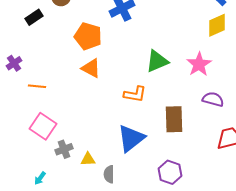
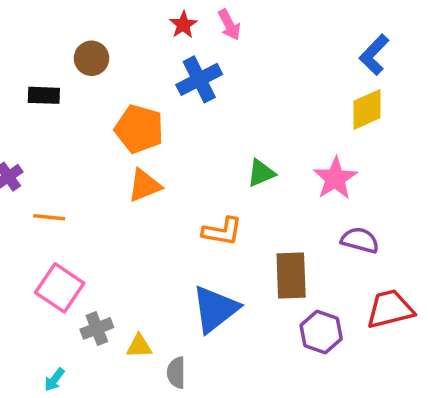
black rectangle: (34, 17) -> (44, 95), turned 36
green triangle: (157, 61) -> (261, 173), size x0.7
orange triangle: (91, 68) -> (144, 185), turned -50
purple hexagon: (170, 172) -> (321, 332), moved

